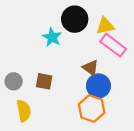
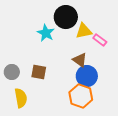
yellow triangle: (105, 26) -> (84, 31), moved
pink rectangle: (113, 45) -> (100, 40), size x0.6

